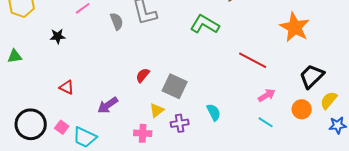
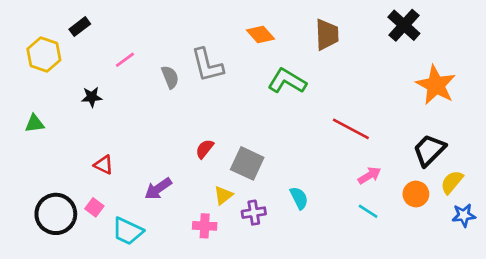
orange star: (295, 27) -> (436, 85), moved
pink square: (62, 127) -> (94, 207), moved

